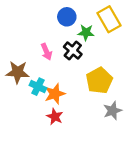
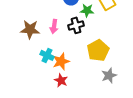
black cross: (73, 50) -> (76, 25), turned 35
pink arrow: (46, 52) -> (54, 26), turned 32
brown star: (18, 72) -> (30, 29), moved

